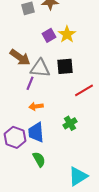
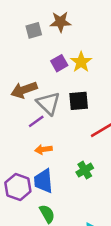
brown arrow: (20, 57) -> (24, 90), turned 125
gray triangle: (40, 68) -> (48, 103), turned 40
purple line: (30, 83) -> (36, 121), turned 32

